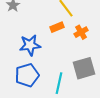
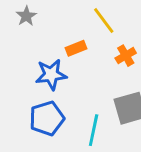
orange rectangle: (57, 27) -> (76, 48), moved

